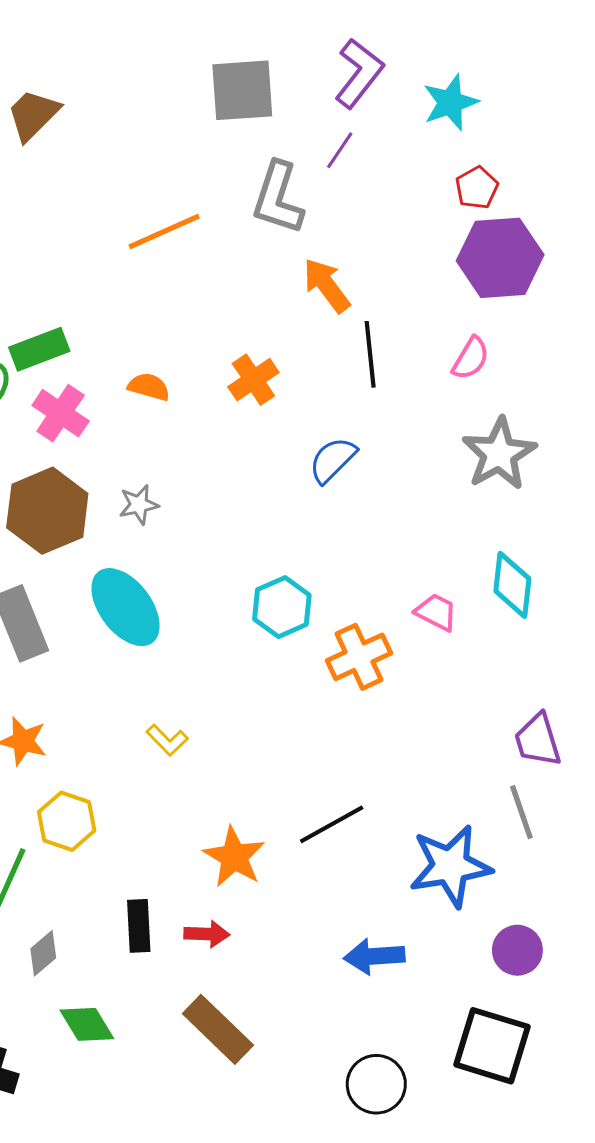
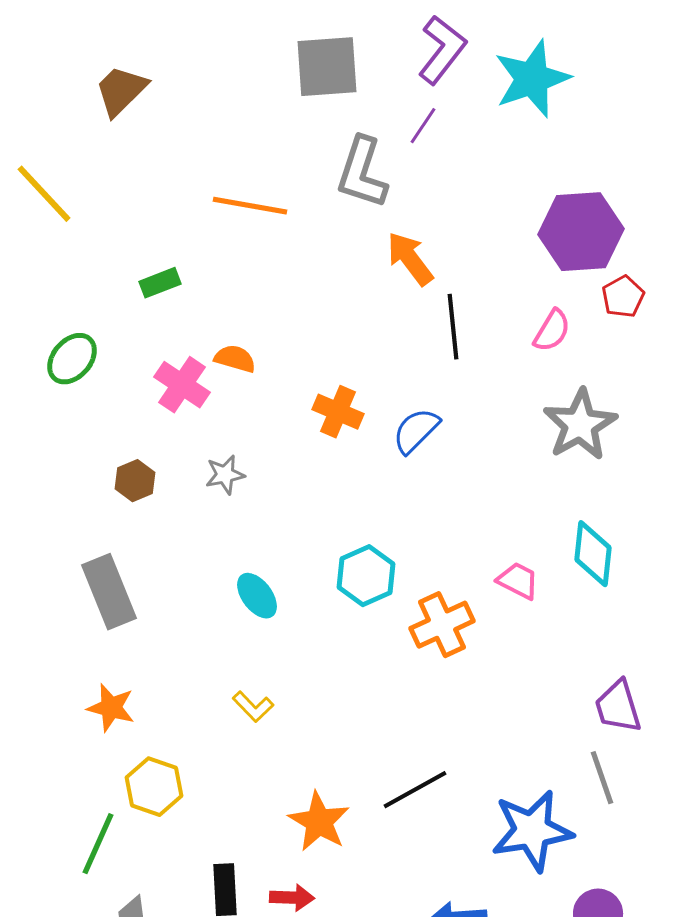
cyan star: (450, 103) -> (532, 79), size x1.4
red pentagon: (477, 188) -> (623, 297), moved
orange line: (164, 231) -> (250, 206), turned 34
green rectangle: (39, 349) -> (160, 283), moved, size x0.7
orange cross: (253, 380) -> (338, 412), moved, turned -33
pink cross: (61, 413) -> (182, 385), moved
brown hexagon: (47, 511) -> (135, 481), size x0.5
cyan ellipse: (126, 607) -> (257, 596), moved, size x0.6

